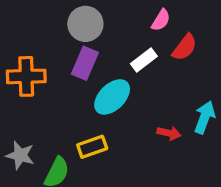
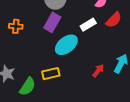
orange cross: (26, 76) -> (16, 26), size x0.6
red arrow: (169, 133) -> (98, 71), turned -72

